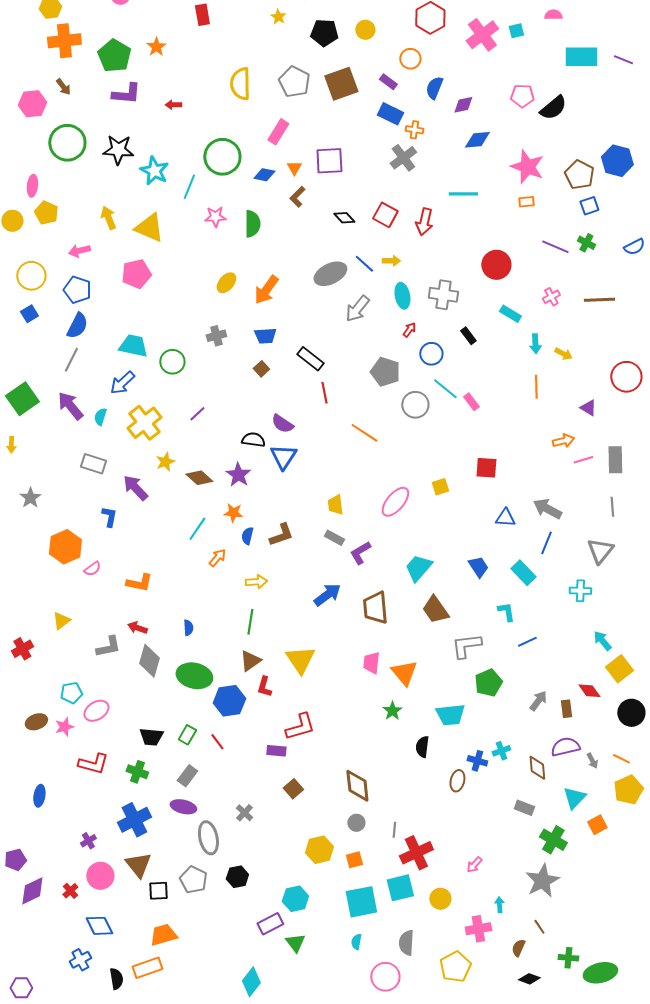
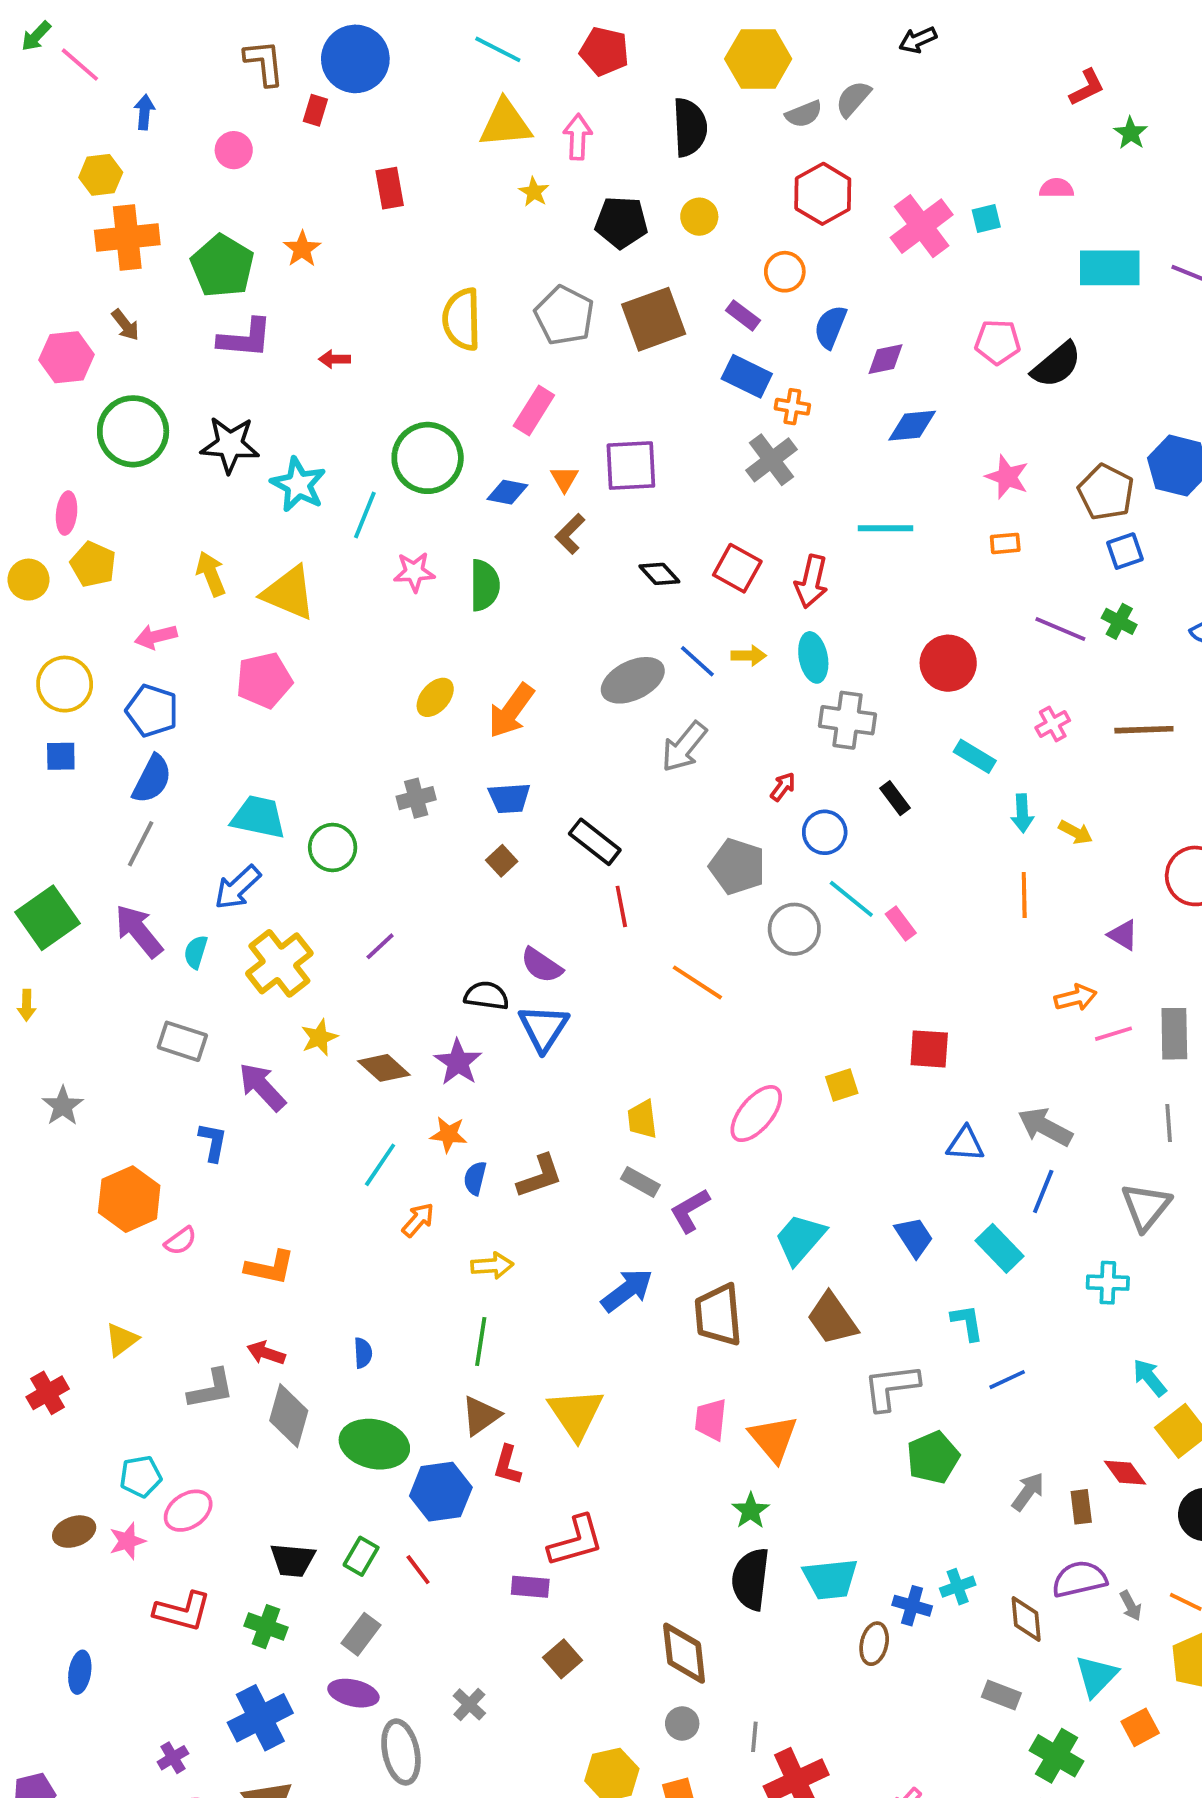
pink star: (527, 167) -> (1007, 477), size x0.7
cyan ellipse: (402, 296) -> (813, 657), moved
blue square: (29, 314) -> (61, 756), turned 30
cyan trapezoid: (450, 715) -> (830, 1579), moved
black semicircle: (422, 747) -> (751, 1579), moved, size x1.5

